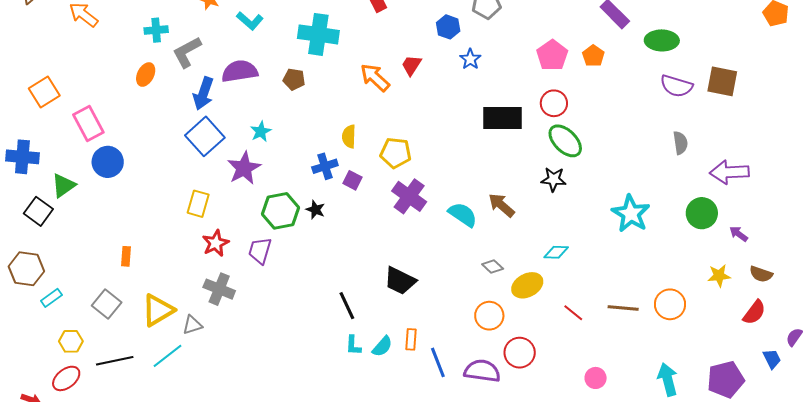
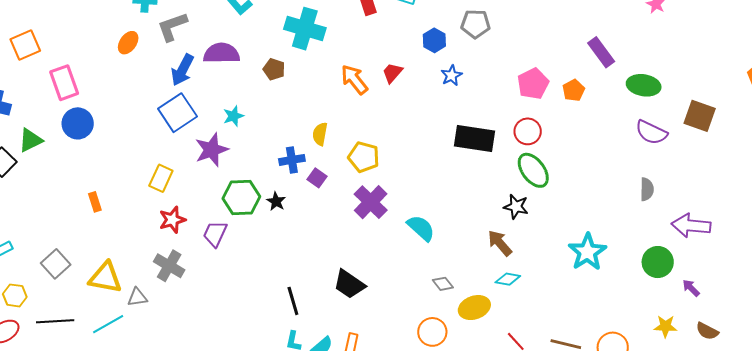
brown square: (722, 81) -> (700, 116), moved
brown arrow: (501, 205) -> (500, 243), moved
orange rectangle: (126, 256) -> (95, 202), moved, turned -30
yellow triangle: (158, 310) -> (105, 278), turned 33

